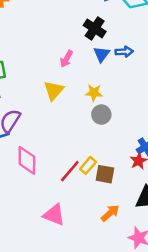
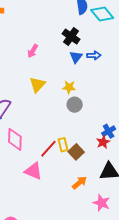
pink arrow: (66, 59) -> (33, 51), moved
yellow rectangle: (88, 165) -> (63, 145), turned -56
brown square: (105, 174) -> (76, 152), turned 35
pink triangle: (54, 215) -> (33, 171), moved

